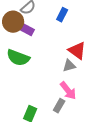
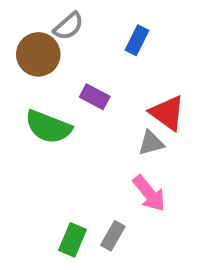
purple rectangle: (27, 30) -> (95, 97), moved
gray rectangle: (59, 106) -> (113, 236), moved

